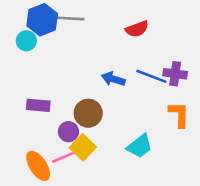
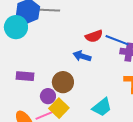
red semicircle: (137, 29) -> (94, 36), moved
cyan circle: (26, 41) -> (16, 27), size x1.5
blue line: (151, 76) -> (117, 40), moved

